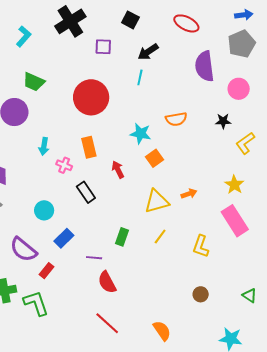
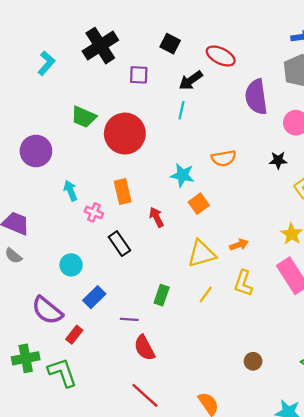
red ellipse: (186, 23) -> (221, 56), moved
green trapezoid: (34, 82) -> (84, 117), moved
cyan arrow: (44, 146) -> (70, 191), turned 150
yellow L-shape: (201, 246) -> (243, 283), moved

